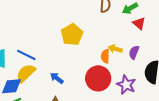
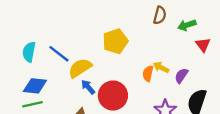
red triangle: (139, 23) -> (203, 45), moved
yellow semicircle: (26, 73) -> (80, 68), moved
red circle: (98, 78) -> (113, 96), moved

